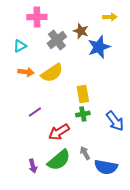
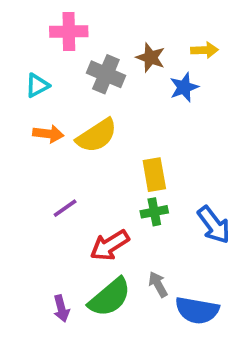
yellow arrow: (110, 17) -> (204, 50), moved
gray cross: (57, 40) -> (106, 74), turned -30
blue star: (99, 47) -> (184, 87), size x0.7

